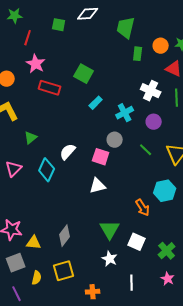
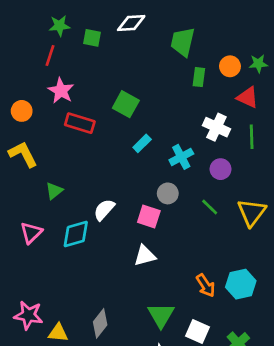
green star: (15, 16) -> (60, 26), moved
cyan diamond: (47, 170) -> (76, 234), turned 50
cyan hexagon: (165, 191) -> (241, 284), moved

